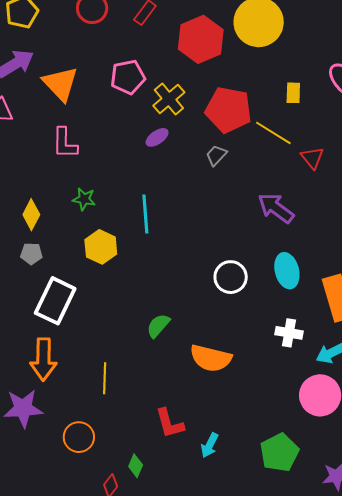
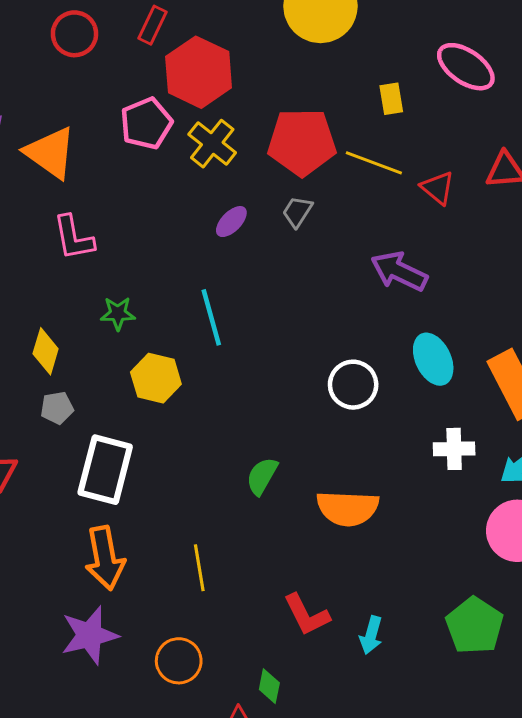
red hexagon: (201, 39) -> (199, 72), moved
purple ellipse: (157, 137) -> (231, 222), moved

